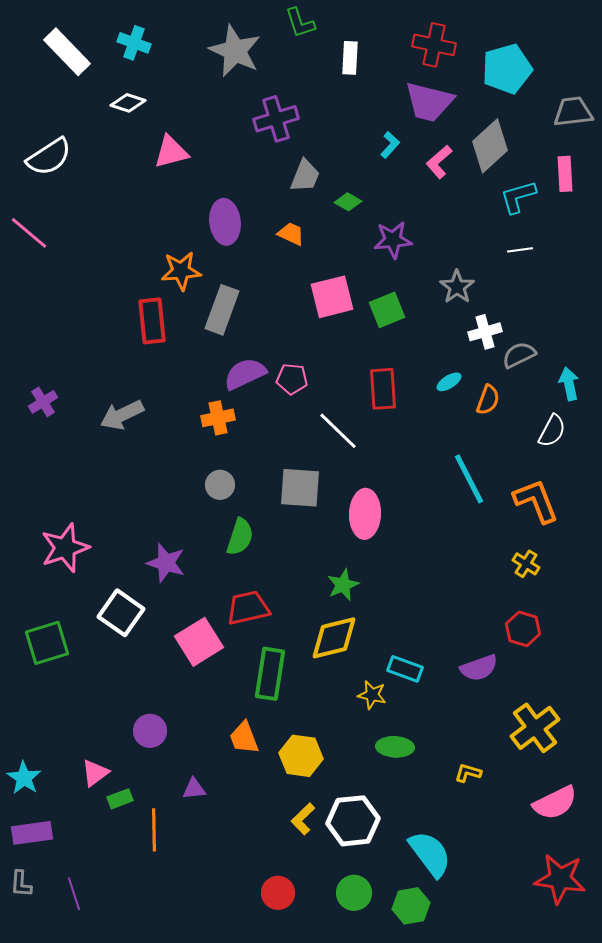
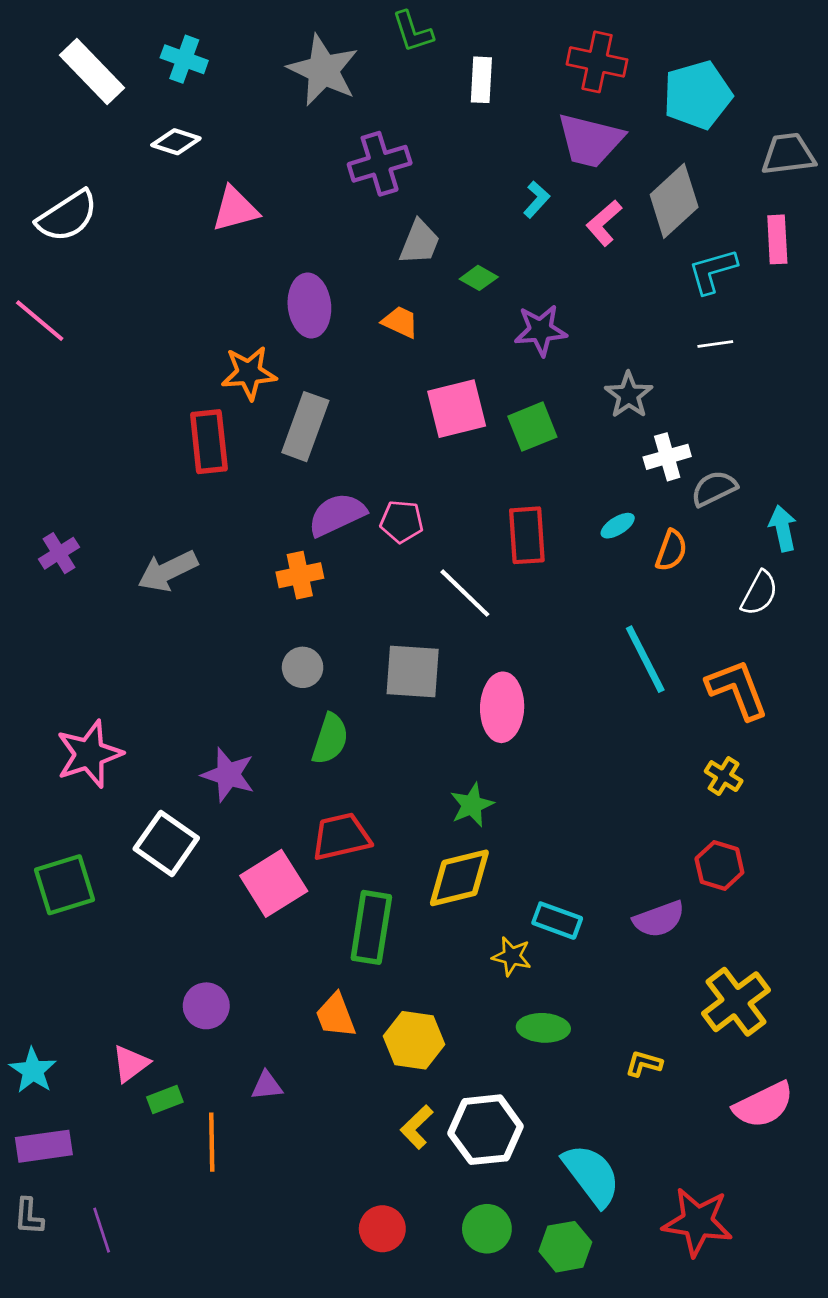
red star: (560, 879) -> (697, 1222), moved

